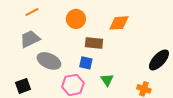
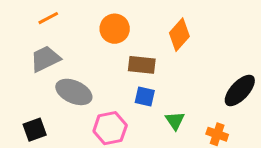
orange diamond: (119, 23) -> (179, 35), turned -45
blue square: (86, 63) -> (145, 97), moved
green triangle: (107, 80) -> (175, 121), moved

